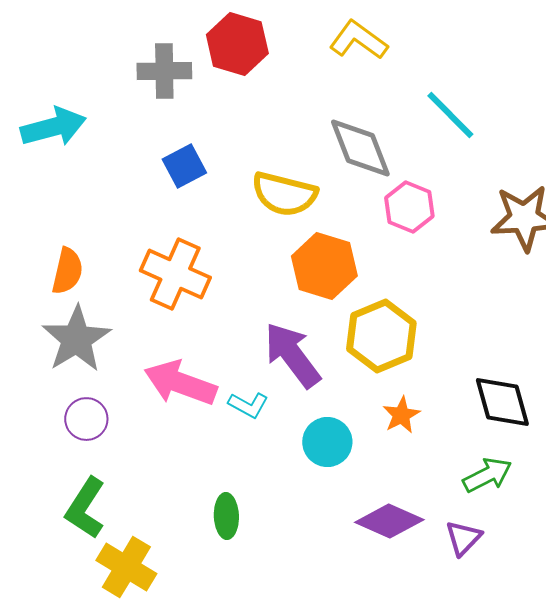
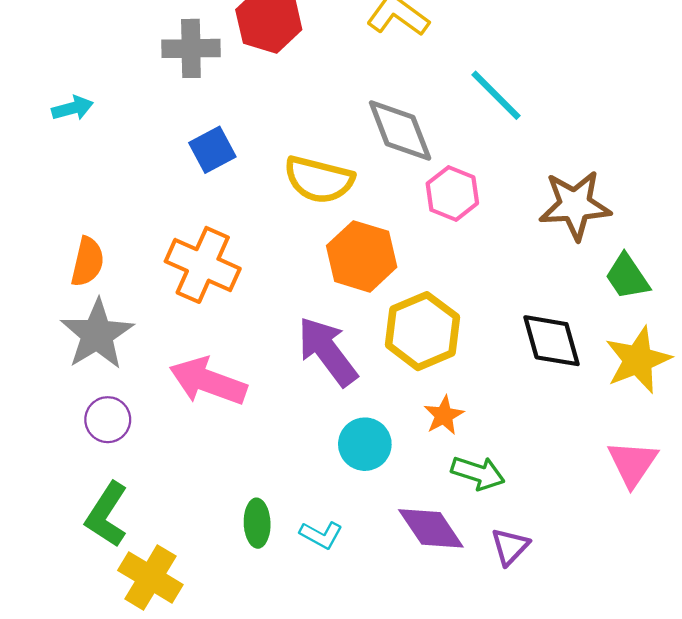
cyan arrow: (53, 127) -> (73, 108), size x0.6
black diamond: (502, 402) -> (552, 341), moved
cyan L-shape: (248, 405) -> (321, 535), moved
green arrow: (487, 475) -> (478, 473), moved, turned 45
purple diamond: (389, 521) -> (431, 528), turned 32

